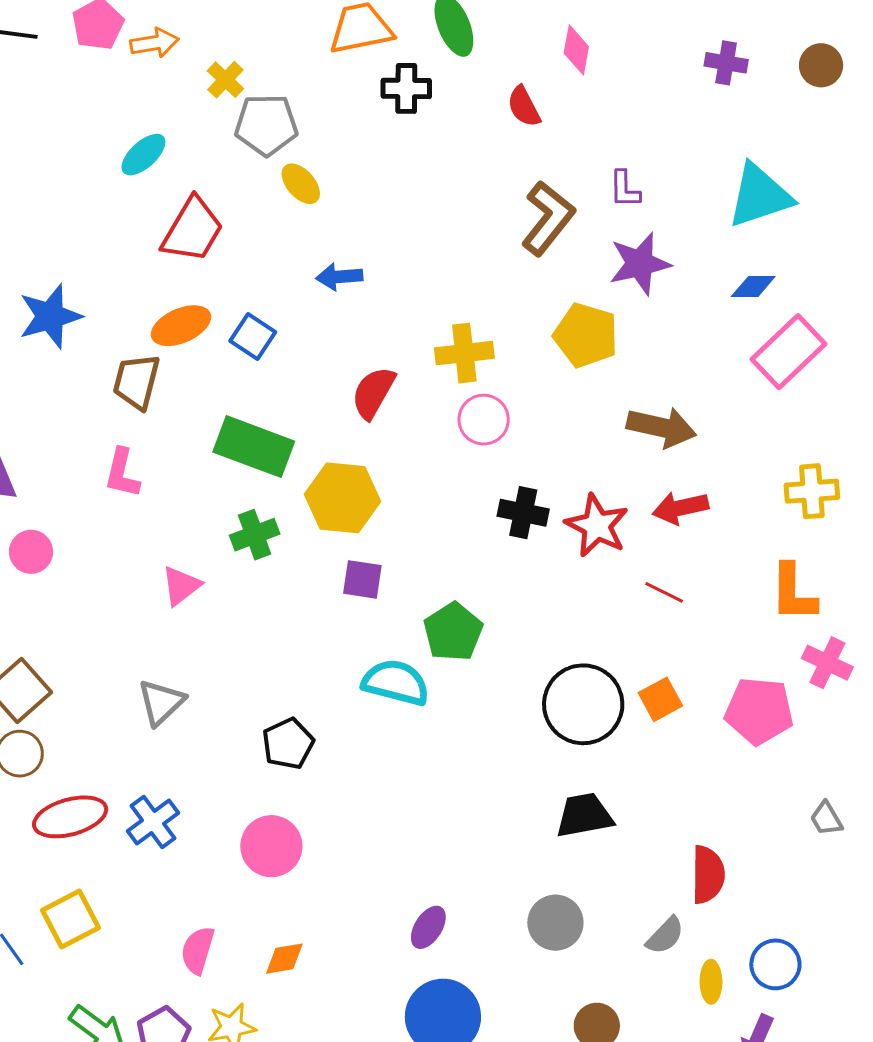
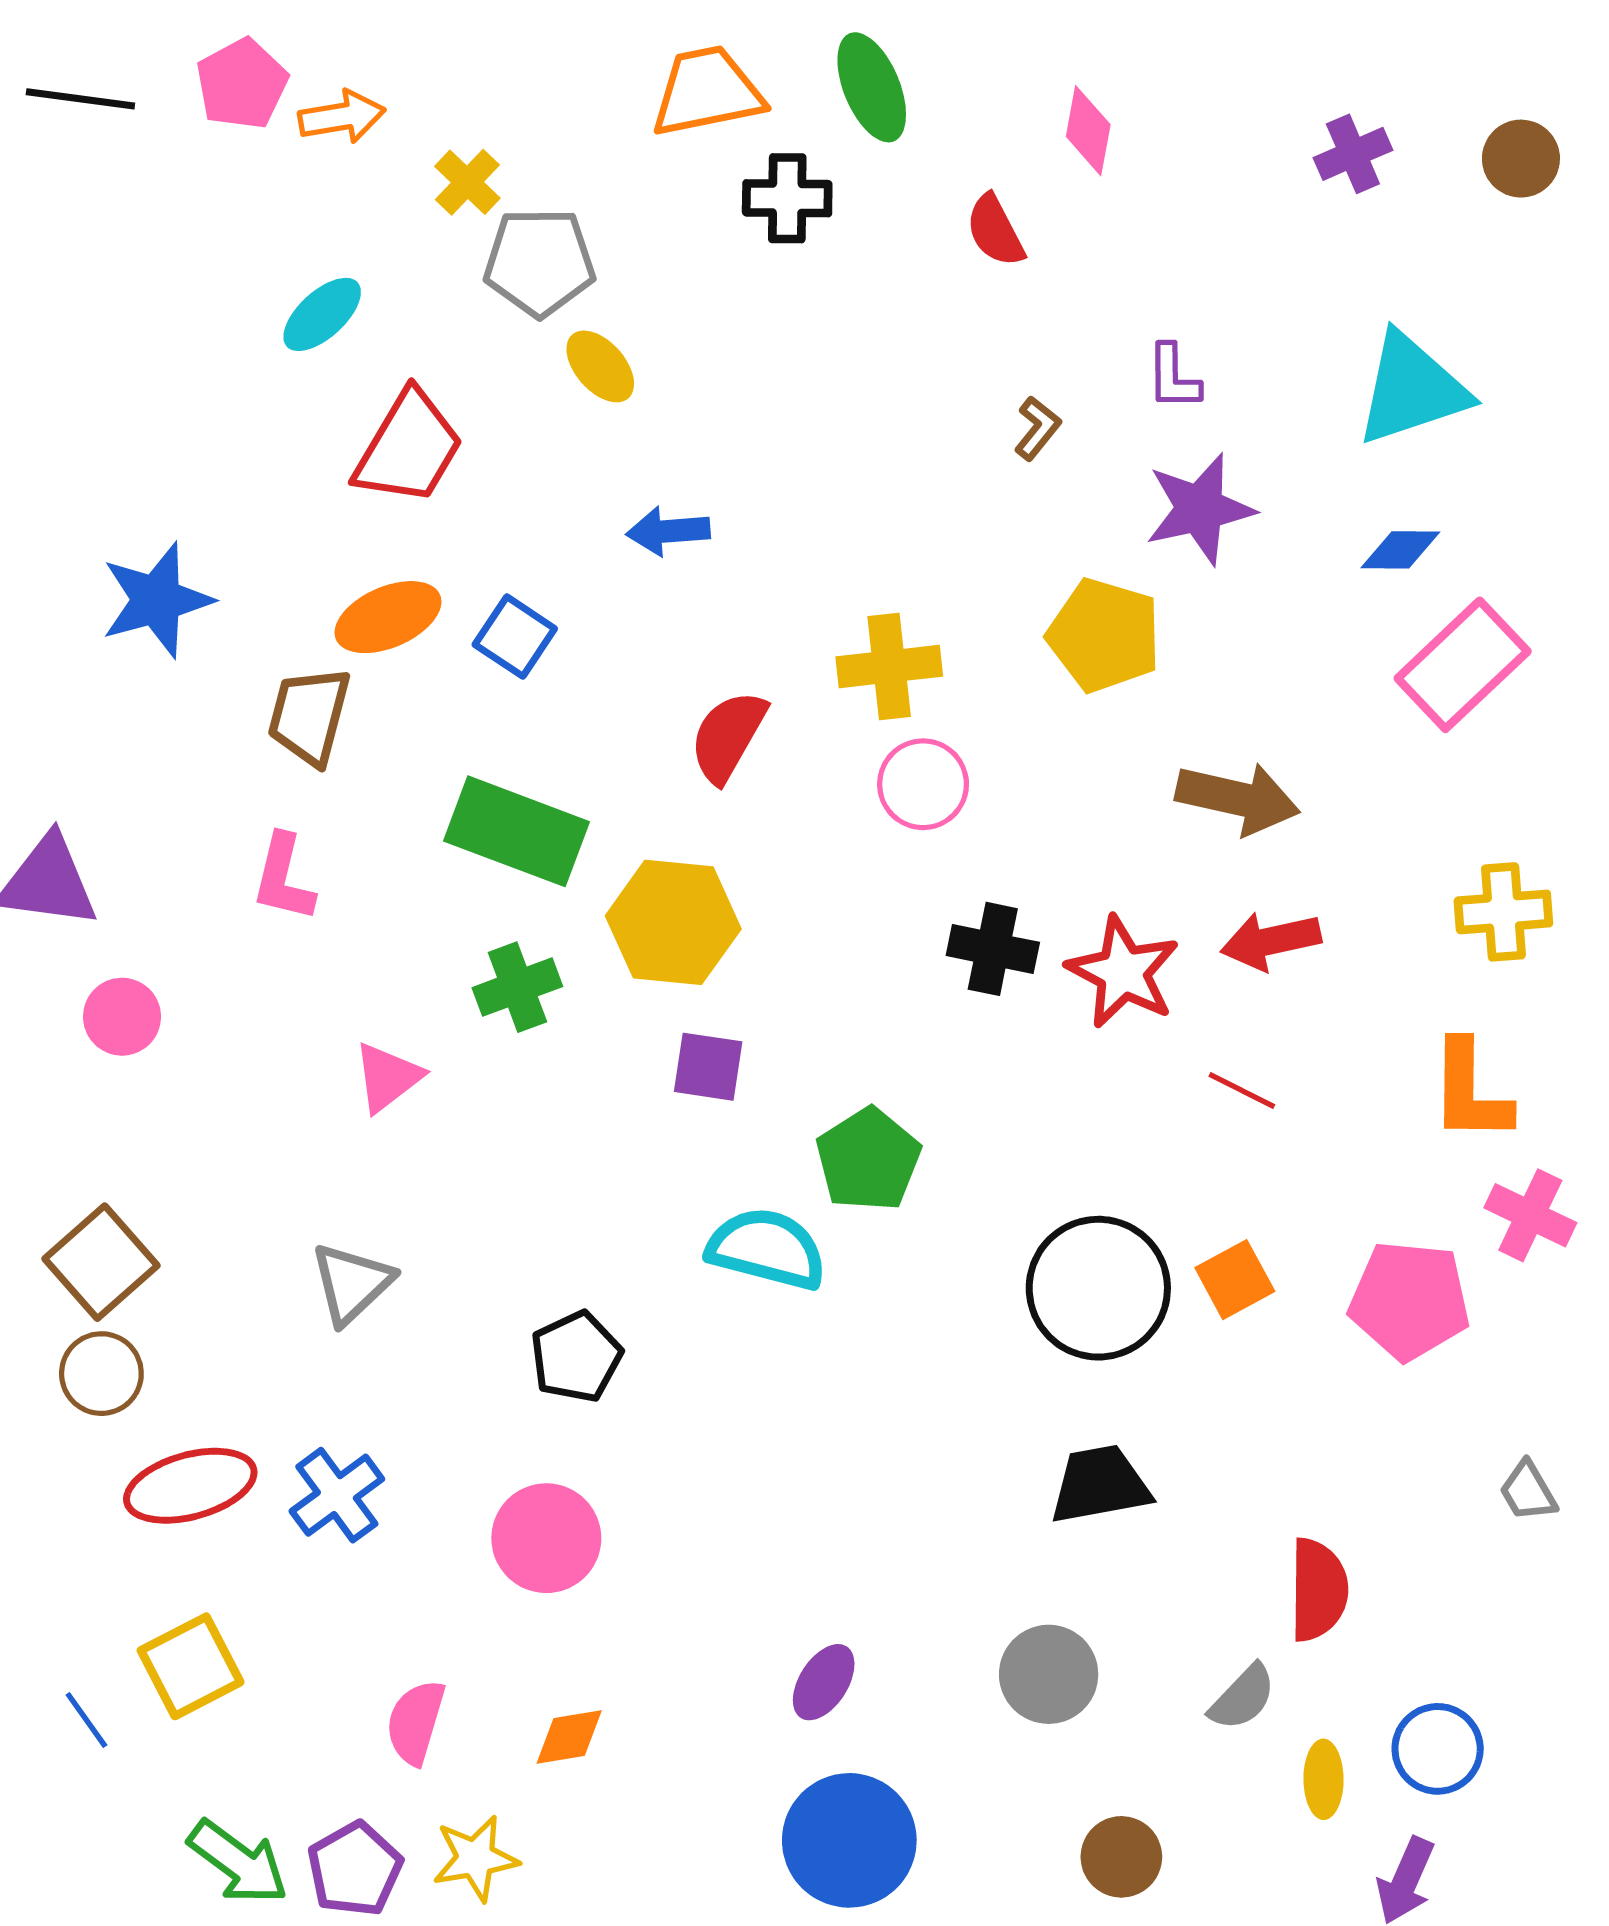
purple cross: (726, 63) -> (1353, 154), turned -33
brown L-shape: (548, 218) -> (1037, 428), size x0.5

